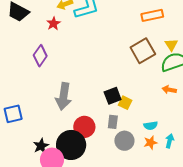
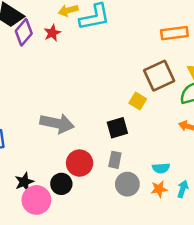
purple diamond: (40, 56) -> (24, 32), moved
gray arrow: (63, 96) -> (57, 123), turned -92
yellow square: (125, 103) -> (138, 101), moved
black circle: (71, 145) -> (61, 184), size x0.6

